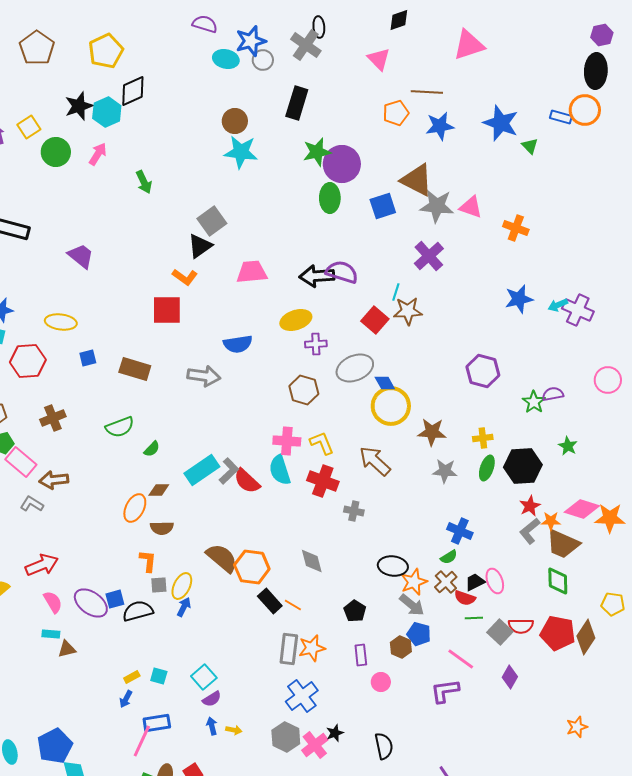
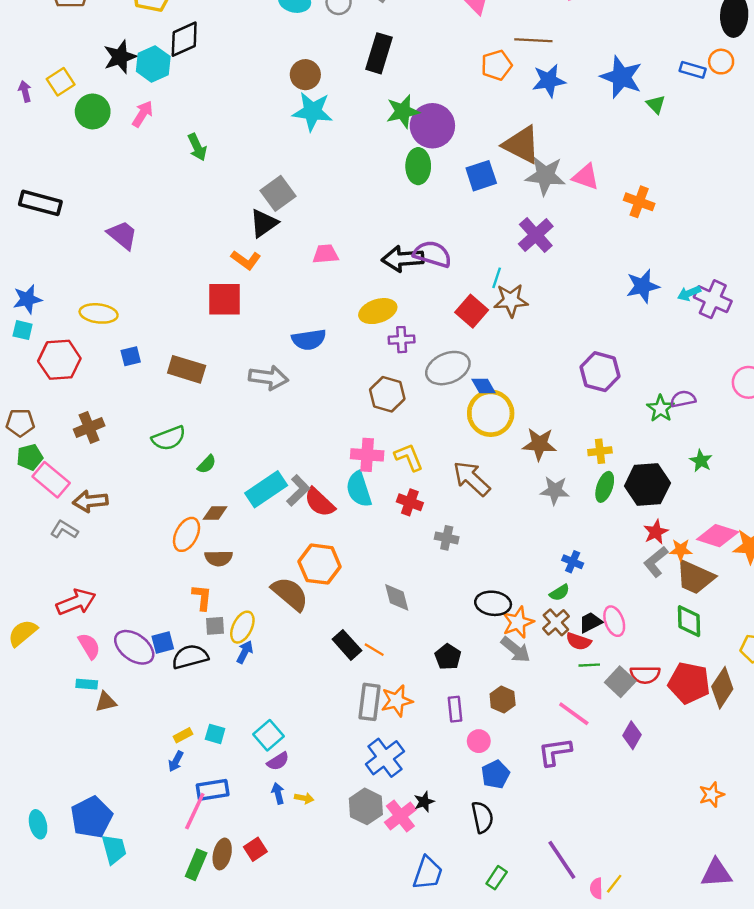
orange circle: (585, 110) -> (721, 62), size x0.7
pink trapezoid: (252, 272) -> (326, 254), size x0.7
red cross: (323, 481) -> (410, 502), size x0.7
blue cross: (460, 531) -> (573, 562), size x0.7
orange hexagon: (252, 567) -> (320, 564), moved
blue pentagon: (419, 634) -> (495, 774), moved, turned 30

